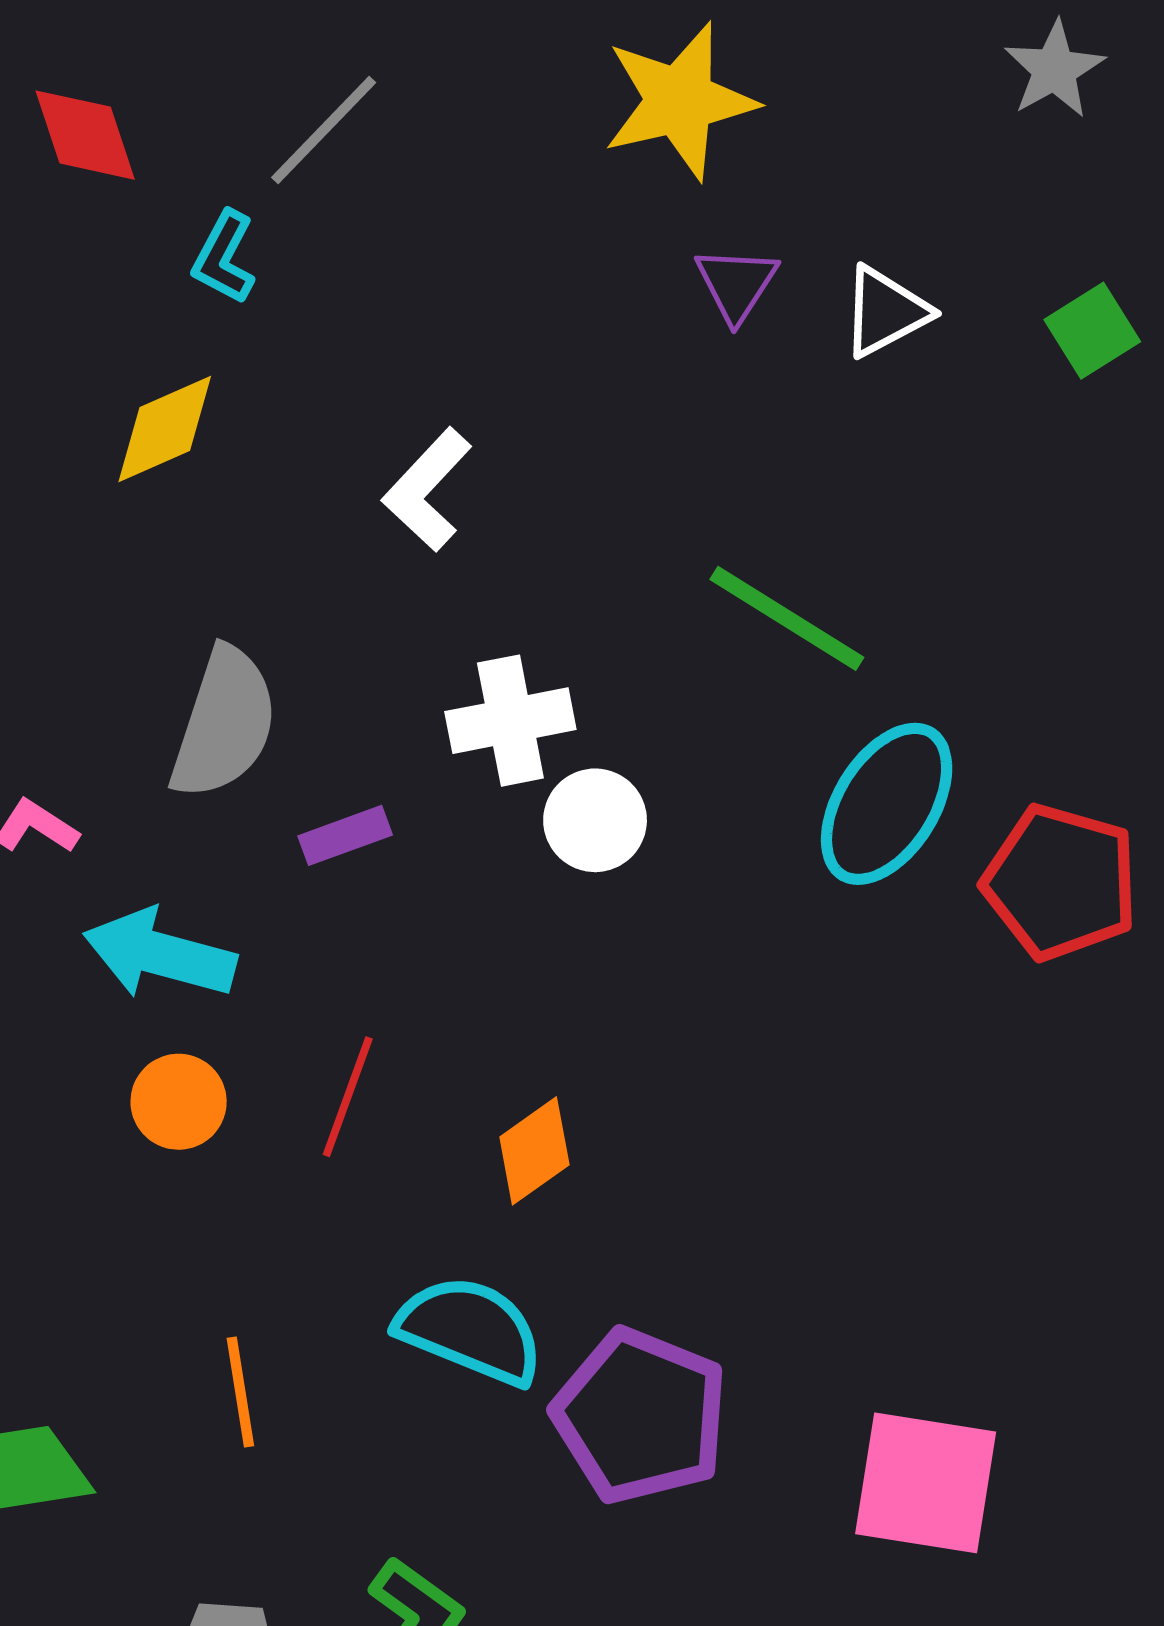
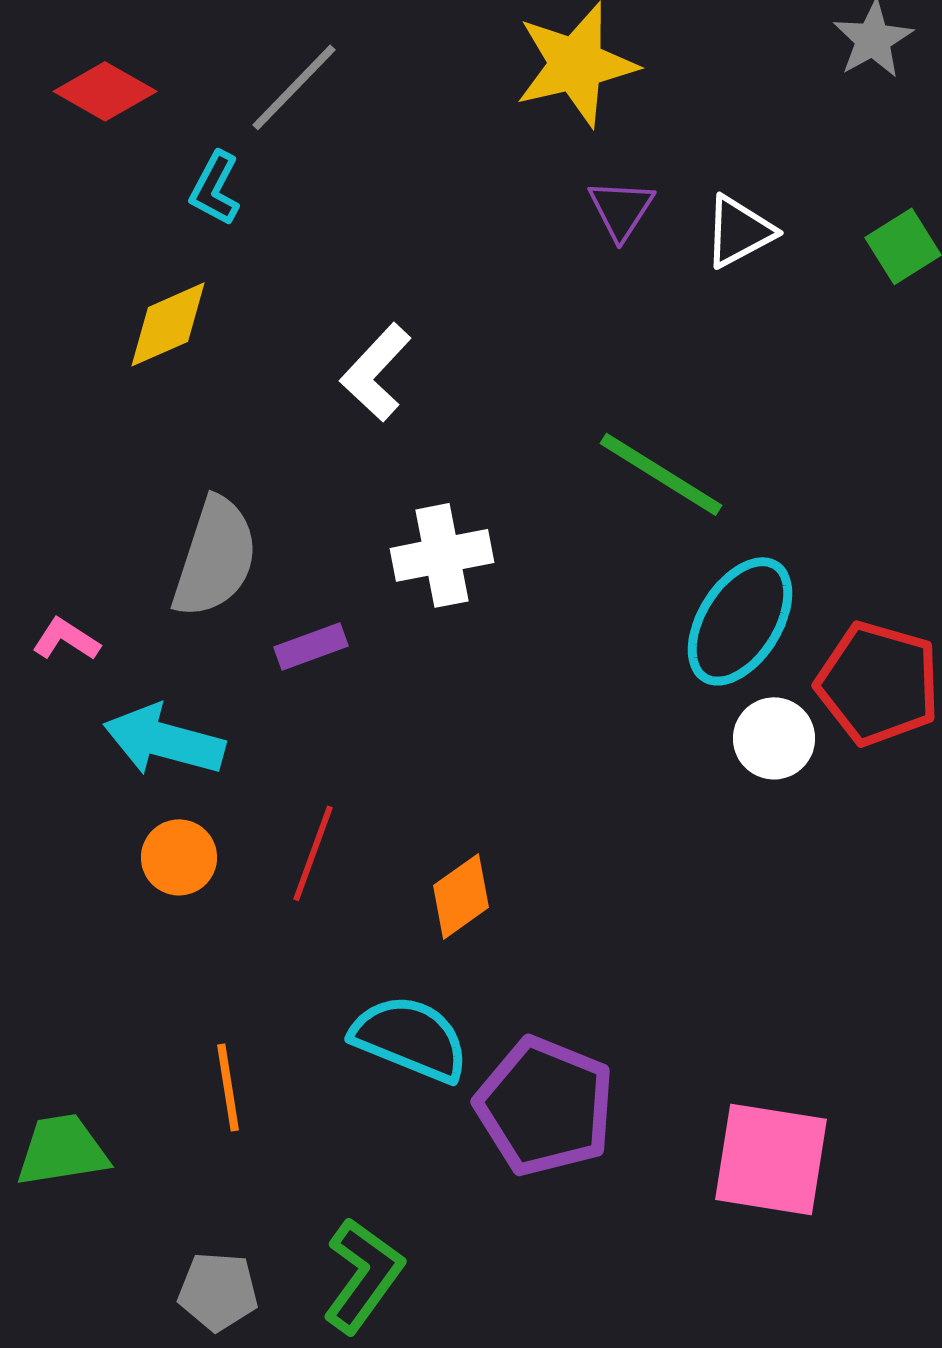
red diamond: (85, 135) -> (105, 91), turned -42
white circle: (595, 820) -> (774, 738), moved

